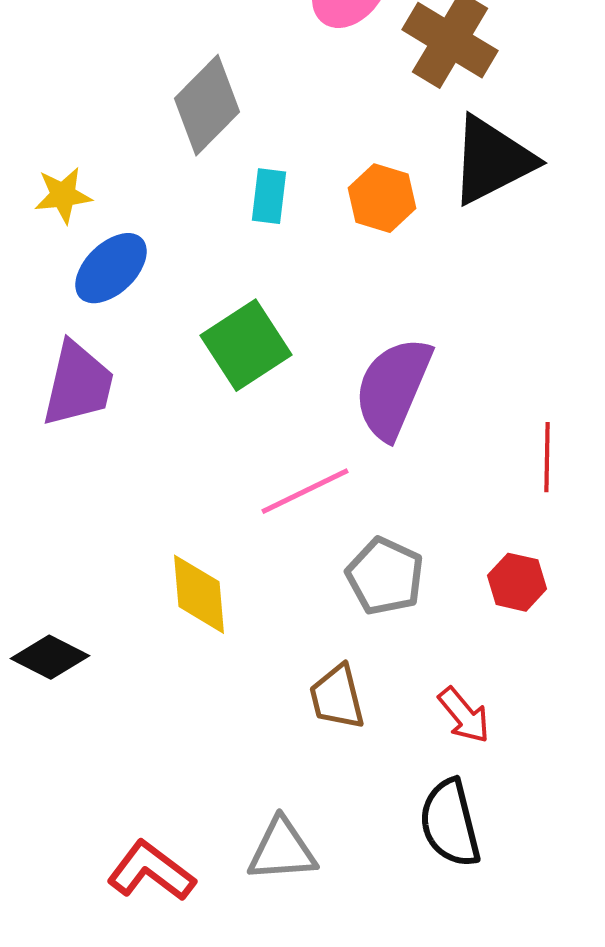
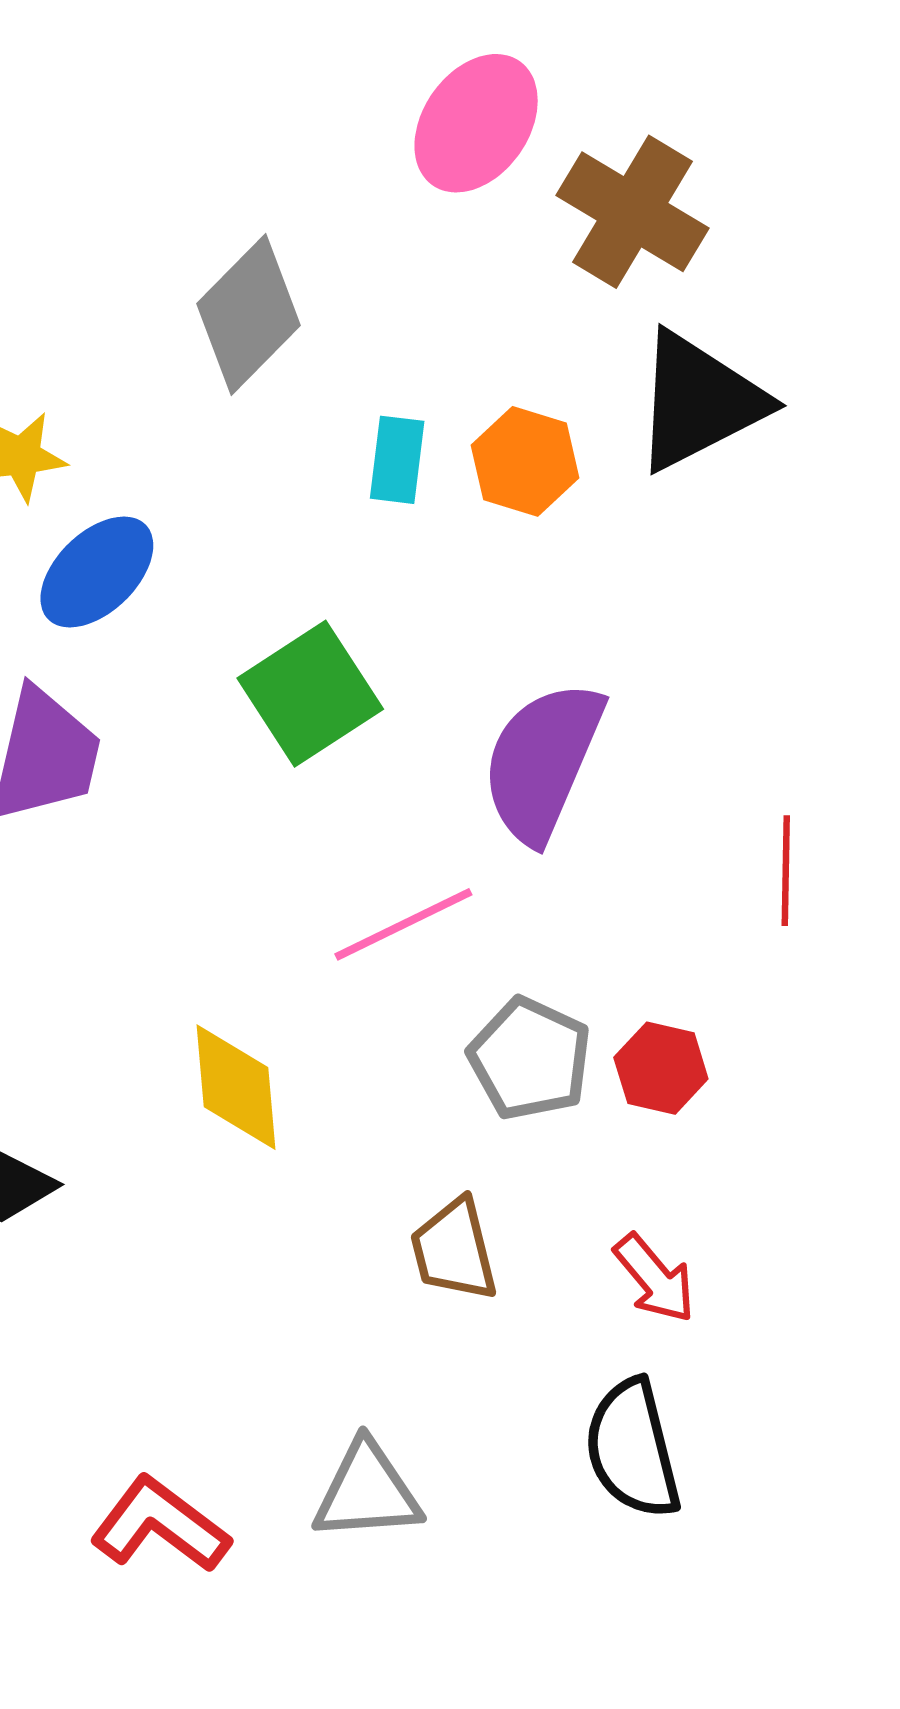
cyan rectangle: (269, 196) -> (397, 460), moved
red hexagon: (517, 582) -> (661, 1068), moved

